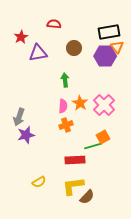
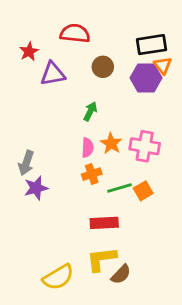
red semicircle: (54, 24) -> (75, 33), size x1.5
green arrow: (65, 80) -> (90, 111), turned 32
pink cross: (104, 105) -> (145, 146), turned -35
green line: (93, 146) -> (120, 188), moved
yellow semicircle: (39, 182) -> (58, 277), moved, size x1.6

